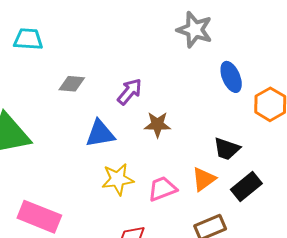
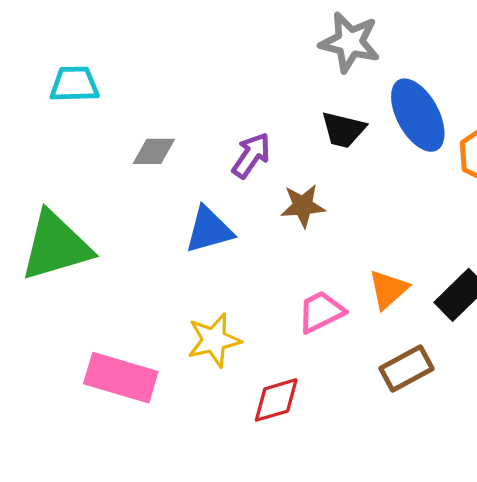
blue ellipse: (231, 77) -> (418, 115), size x1.4
black trapezoid: (227, 149) -> (343, 130), moved
yellow star: (118, 179) -> (214, 340), moved

